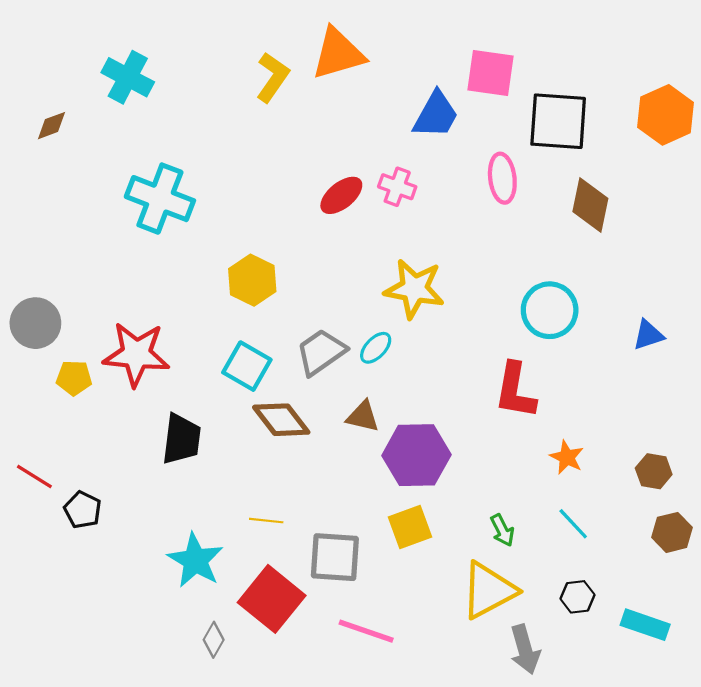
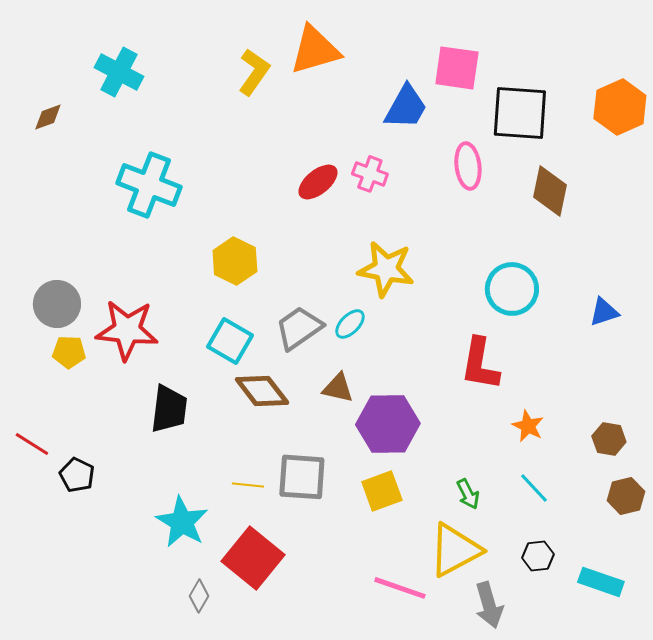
gray circle: (35, 323) -> (57, 304), moved
gray square: (335, 557) -> (302, 477), moved
pink line: (366, 631) -> (400, 588), moved

